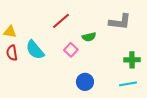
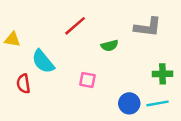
pink square: (71, 50) -> (87, 80), moved, turned -32
red semicircle: (12, 53) -> (23, 84), moved
blue circle: (85, 82) -> (129, 103), moved

